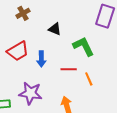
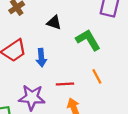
red line: (69, 69) -> (65, 84), moved

